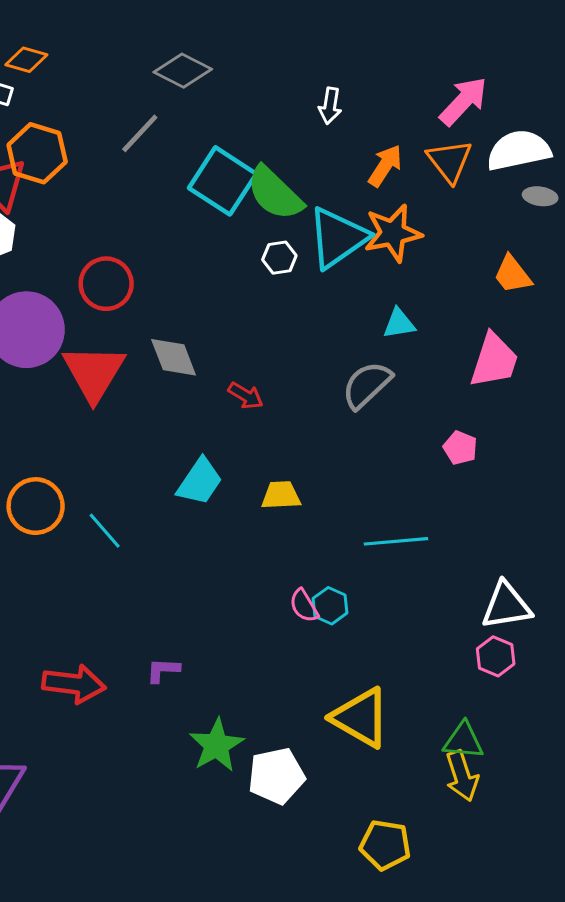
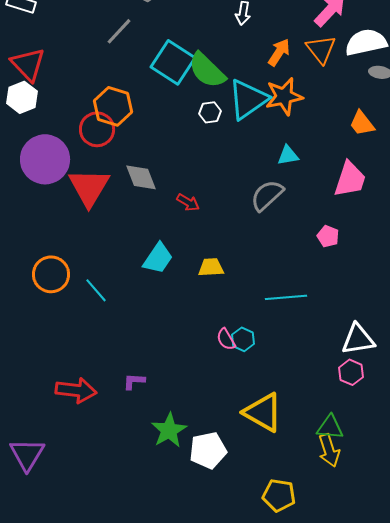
orange hexagon: (37, 153) -> (113, 106), moved

